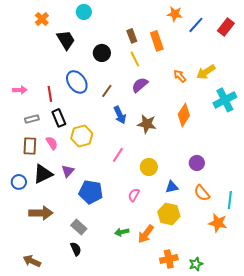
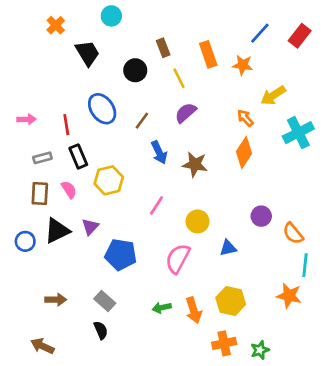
orange star: (175, 14) -> (243, 65), moved
brown rectangle: (132, 36) -> (163, 48), moved
orange arrow: (180, 76) -> (245, 118), moved
orange semicircle: (202, 193) -> (293, 233), moved
pink semicircle: (134, 195) -> (178, 259), size x1.6
brown arrow: (41, 213) -> (56, 300), moved, size x0.7
yellow hexagon: (169, 214) -> (231, 301), moved
orange arrow: (146, 234) -> (194, 310), turned -54

